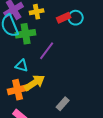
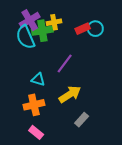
green cross: (26, 34) -> (42, 31), moved
yellow arrow: (35, 83) -> (70, 94), moved

